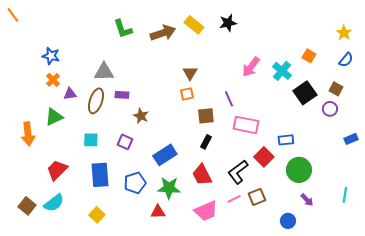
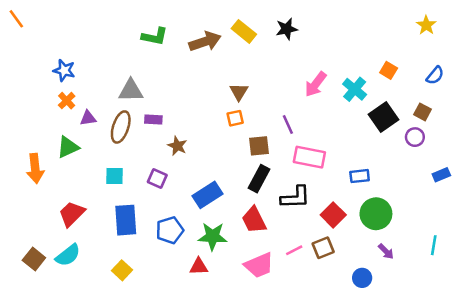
green L-shape: (123, 29) -> (155, 36), turned -60
yellow star: (344, 33) -> (426, 25), moved
black rectangle: (206, 142) -> (259, 179), size x1.5
red square: (264, 157) -> (333, 215), moved
black L-shape: (238, 172) -> (295, 197), moved, turned -145

